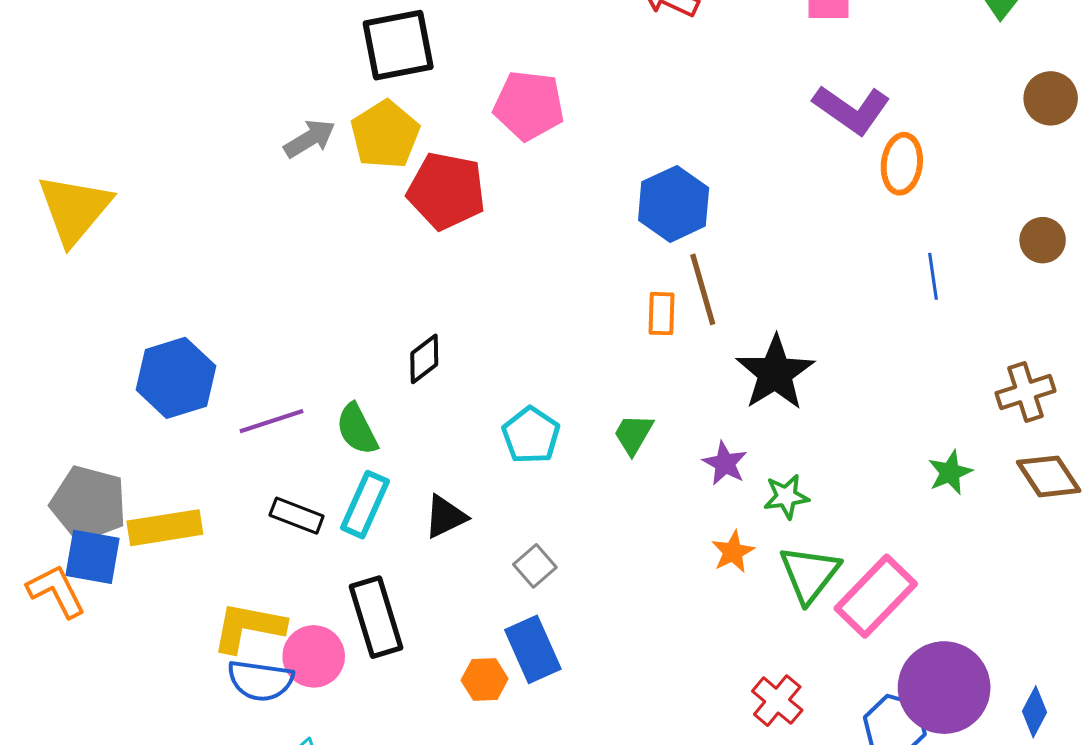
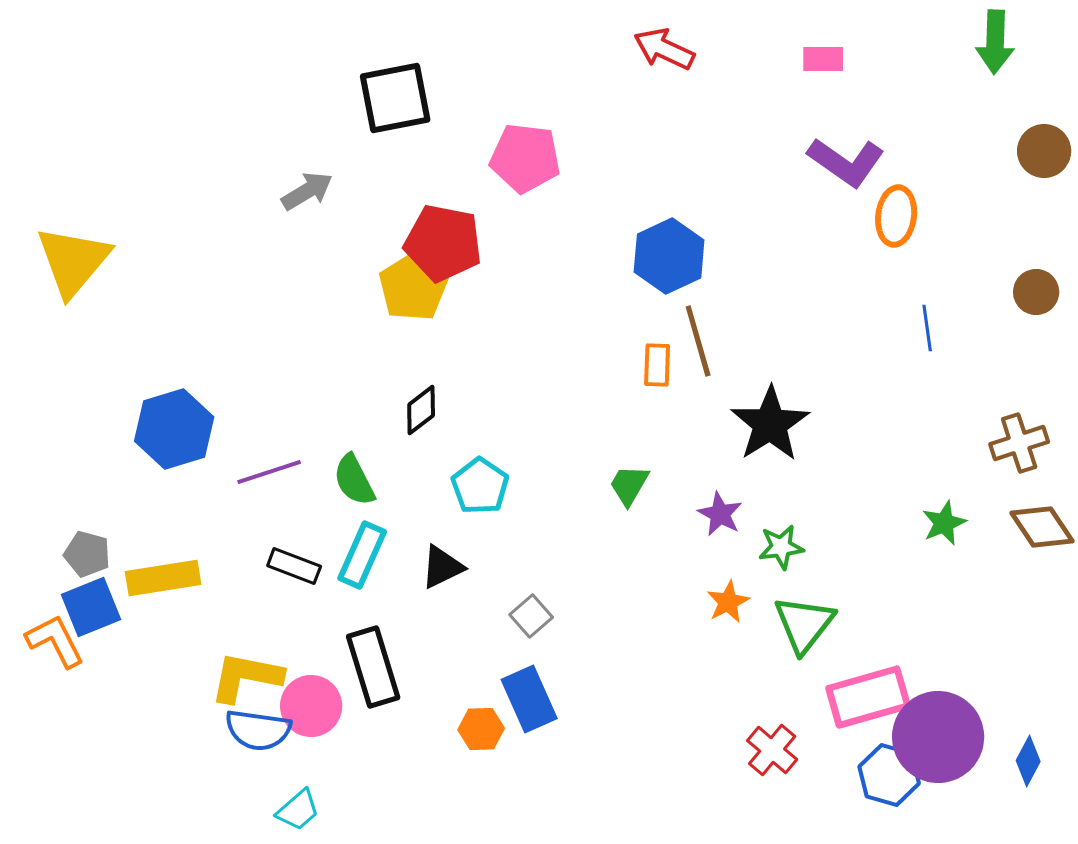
yellow pentagon: (385, 135) -> (413, 287), moved
cyan pentagon: (531, 435) -> (480, 486), moved
gray pentagon: (88, 504) -> (87, 554), size x0.6
blue square: (92, 557) -> (91, 607), turned -32
pink rectangle: (876, 596) -> (868, 697), moved, turned 30

